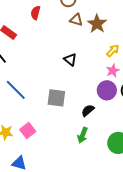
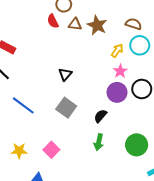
red semicircle: (36, 13) -> (53, 21), moved, turned -32
black triangle: (70, 60) -> (65, 74), moved, turned 40
gray square: (56, 98) -> (66, 108), turned 36
pink square: (28, 131) -> (51, 150), moved

